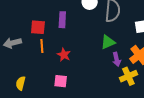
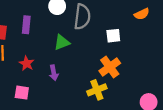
green triangle: (108, 42) -> (62, 42), moved
purple arrow: (117, 59) -> (54, 73), moved

